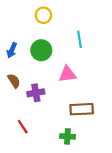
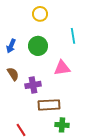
brown rectangle: (82, 109) -> (49, 105), moved
red line: (23, 127) -> (21, 130), moved

